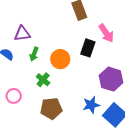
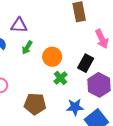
black rectangle: (88, 48) -> (86, 63), moved
green cross: (43, 80) -> (61, 78), moved

